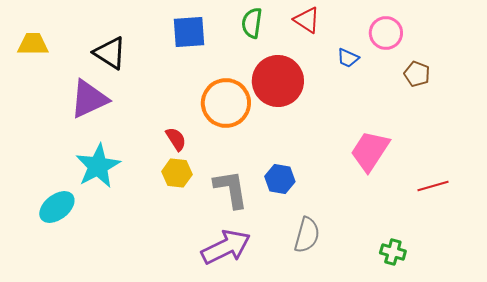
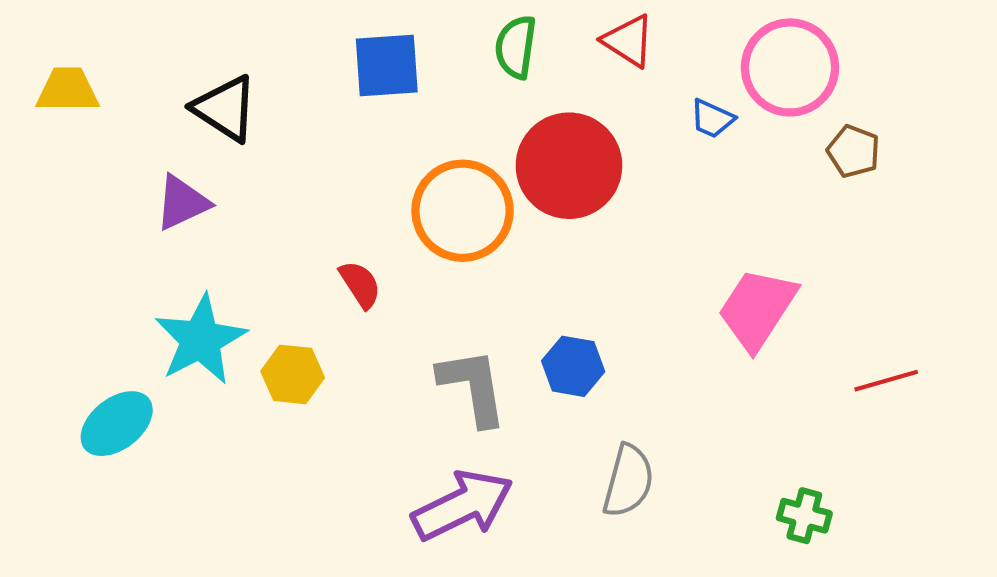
pink circle: (386, 33) -> (790, 67), size x1.4
purple triangle: (89, 99) -> (182, 203), size x0.7
yellow hexagon: (177, 173) -> (293, 374), moved

